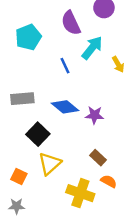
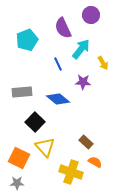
purple star: (95, 115) -> (83, 82), moved
yellow triangle: (50, 164) -> (45, 147), turned -30
orange square: (19, 177) -> (19, 158), size x1.5

